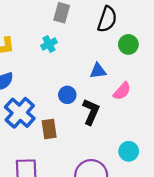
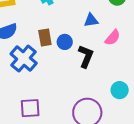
brown rectangle: (49, 129) -> (45, 38), moved

